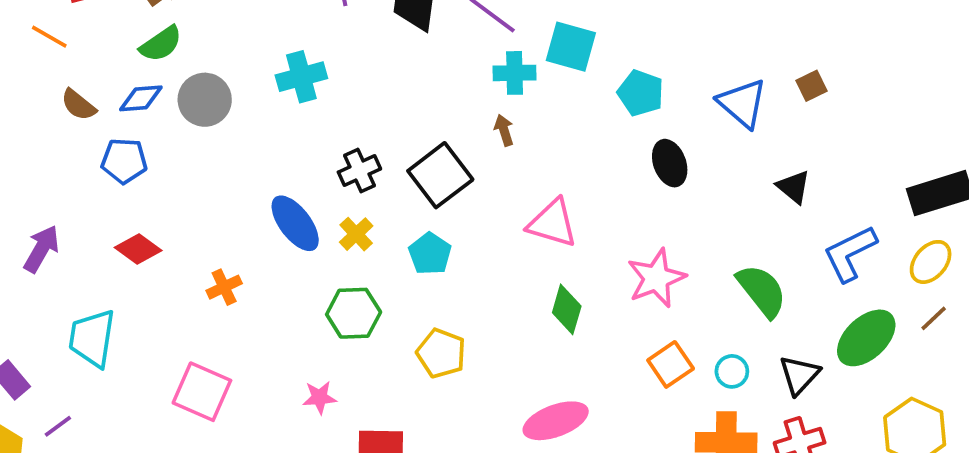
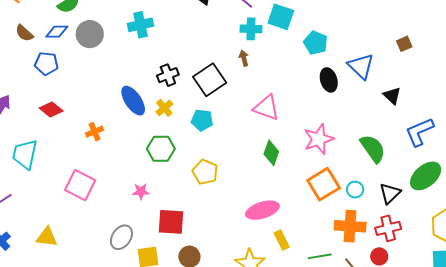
blue triangle: (742, 103) -> (361, 66), moved
cyan pentagon: (430, 254) -> (202, 120), turned -30
orange square: (671, 364) -> (324, 184), size x1.4

